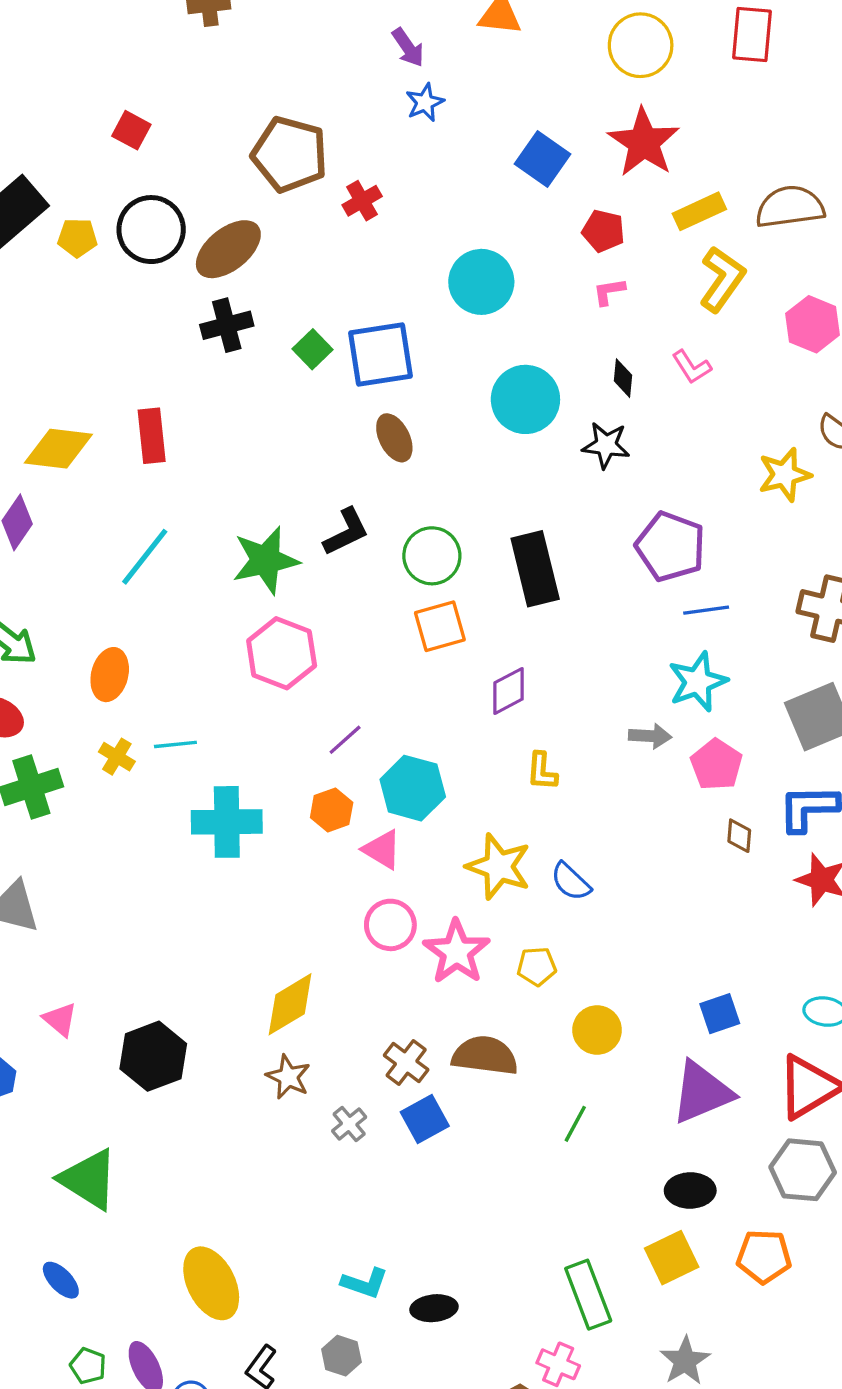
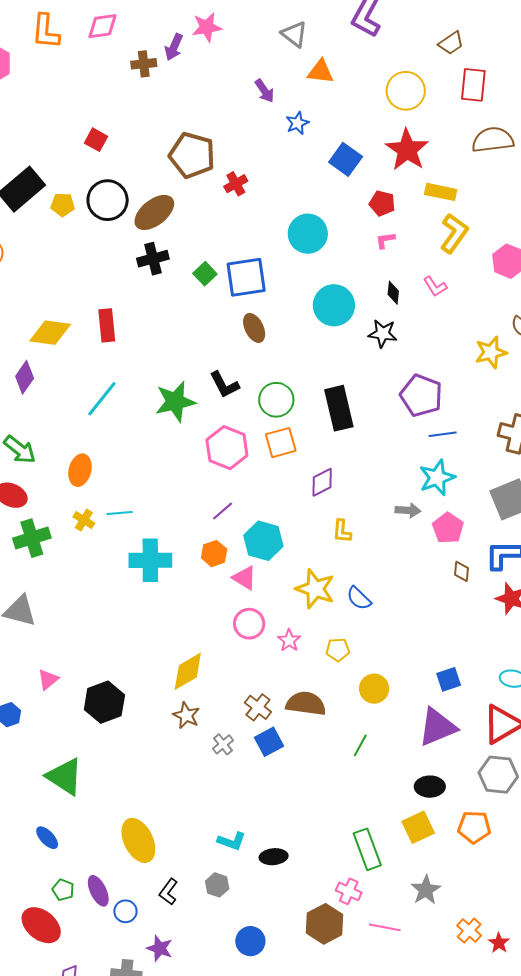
blue star: (425, 102) -> (297, 123), moved
brown semicircle: (790, 207) -> (493, 140), moved
yellow rectangle: (699, 211) -> (441, 192), turned 36
black L-shape: (346, 532) -> (224, 385), turned 88
pink hexagon: (282, 653) -> (227, 448), moved
pink star: (457, 952) -> (289, 640), size x0.6
pink triangle: (60, 1019) -> (48, 679), turned 40

